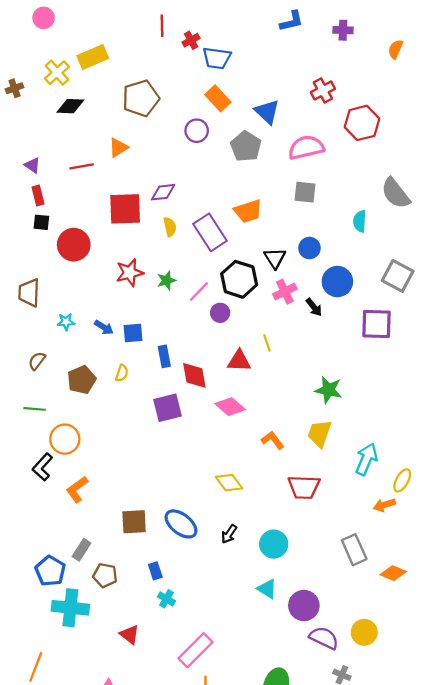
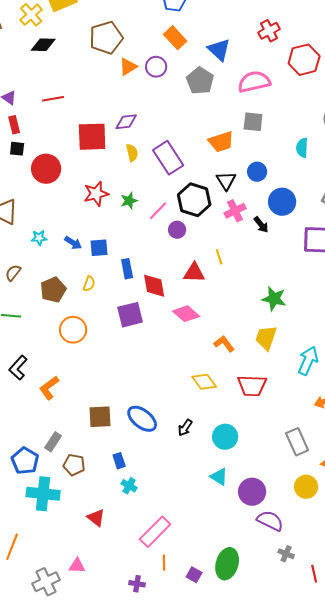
orange triangle: (118, 147) -> (128, 67), moved
orange trapezoid: (248, 211) -> (221, 142), moved
orange circle: (65, 439) -> (73, 330), moved
yellow diamond: (229, 483) -> (204, 382), moved
yellow circle: (364, 632) -> (306, 487), moved

